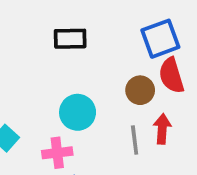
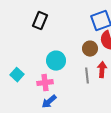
black rectangle: (70, 39) -> (40, 21), moved, turned -66

